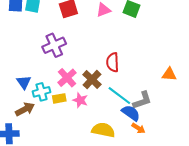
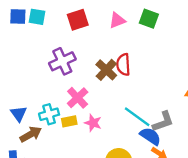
red semicircle: (113, 62) -> (123, 65), moved
brown cross: (92, 80) -> (106, 70), moved
blue triangle: (24, 82) -> (19, 114), moved

